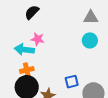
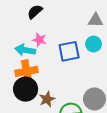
orange cross: (27, 70) -> (27, 71), size x1.5
blue square: (72, 82) -> (69, 51), moved, size x1.5

